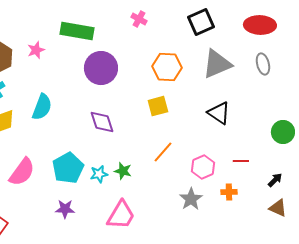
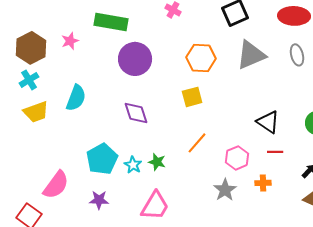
black triangle: (219, 113) -> (268, 122), moved
pink semicircle: (22, 172) -> (56, 185), moved
cyan star: (99, 174) -> (133, 165), turned -30

